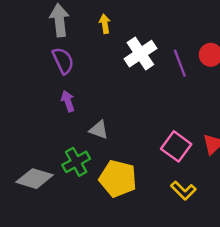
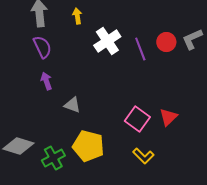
green cross: (76, 162) -> (53, 158), moved

